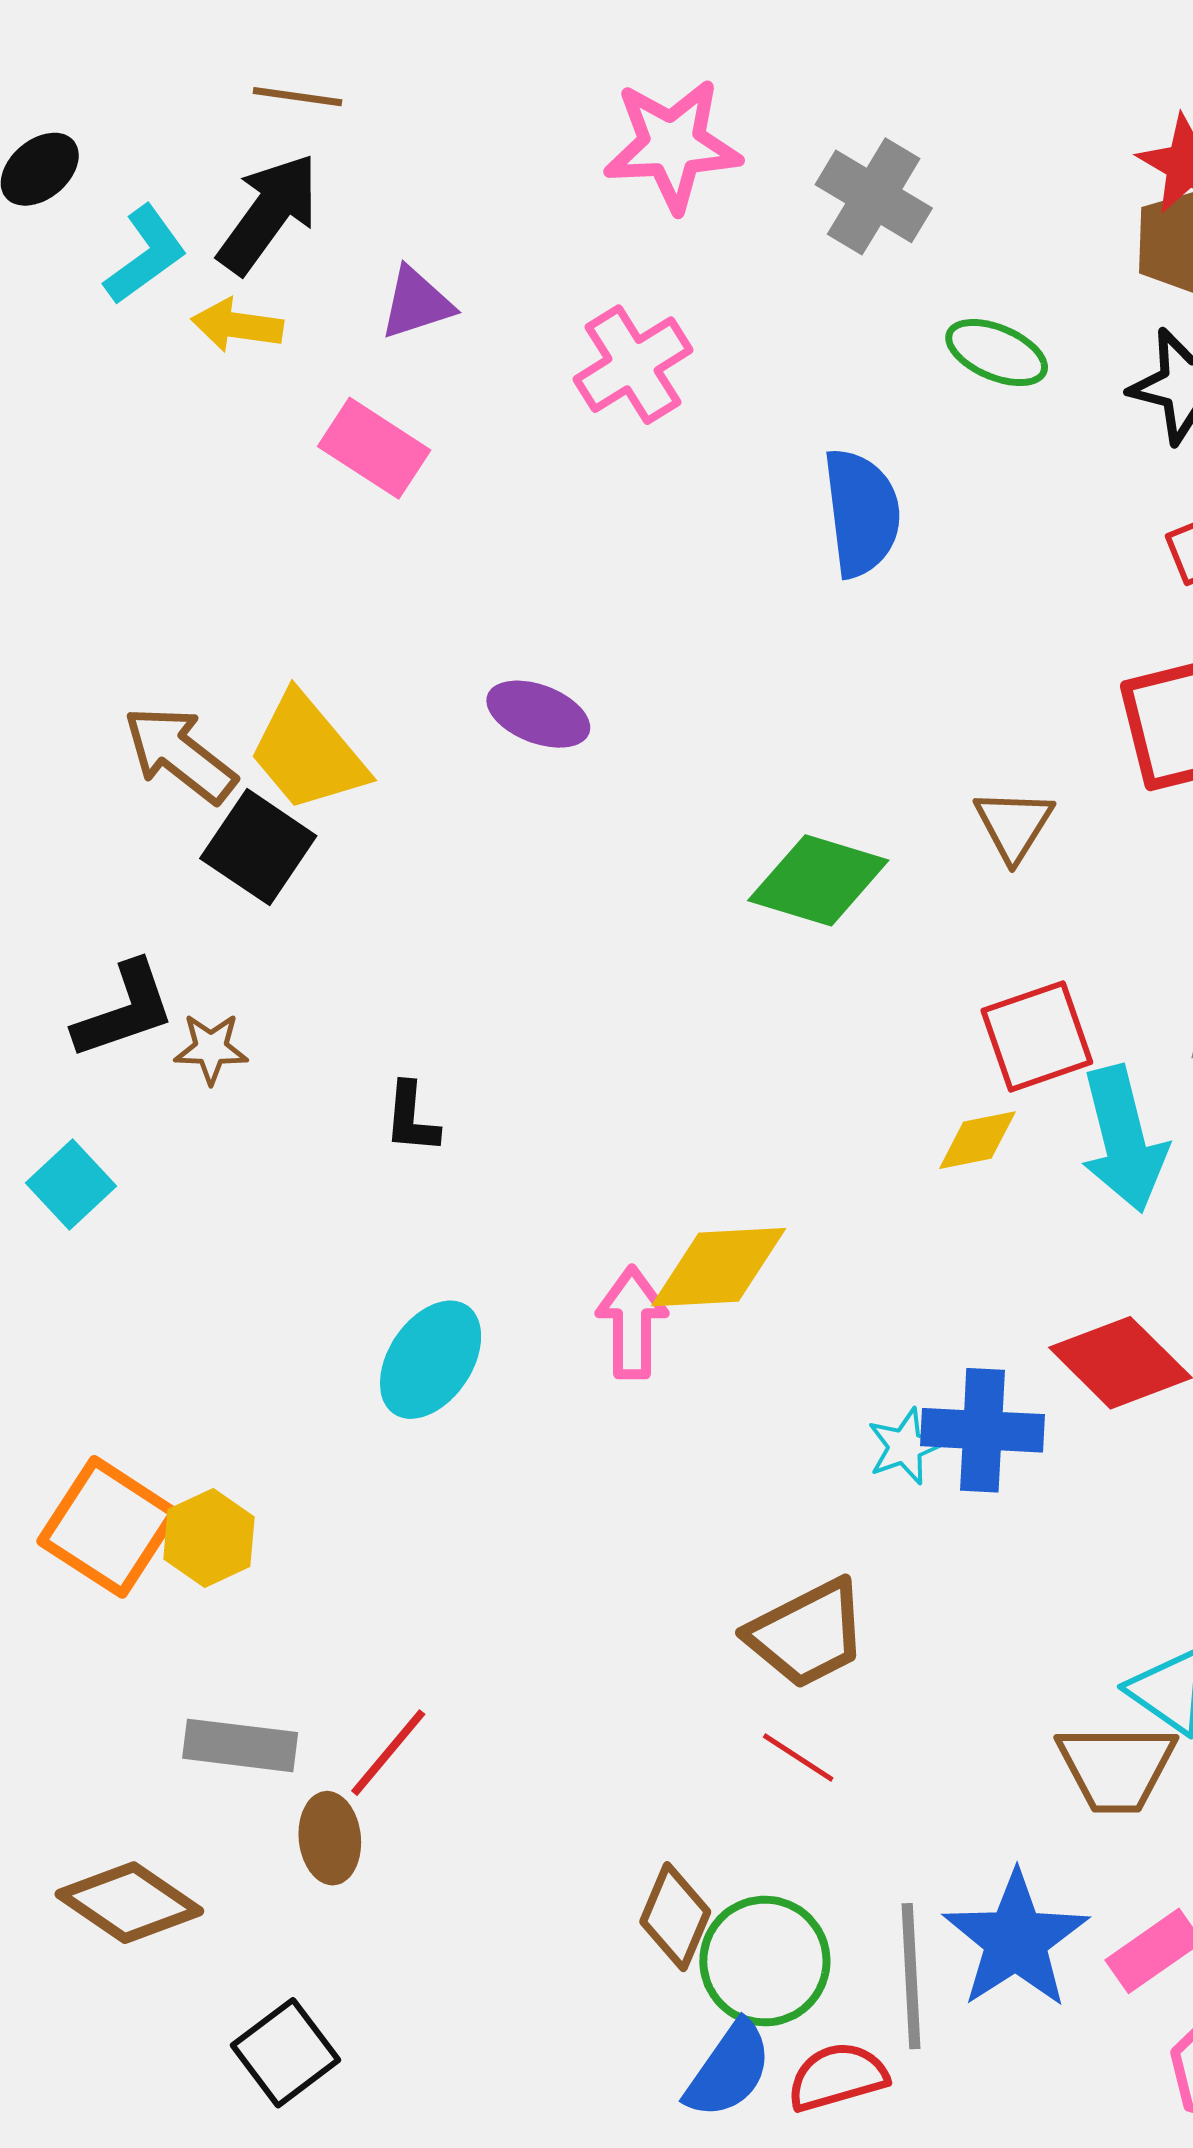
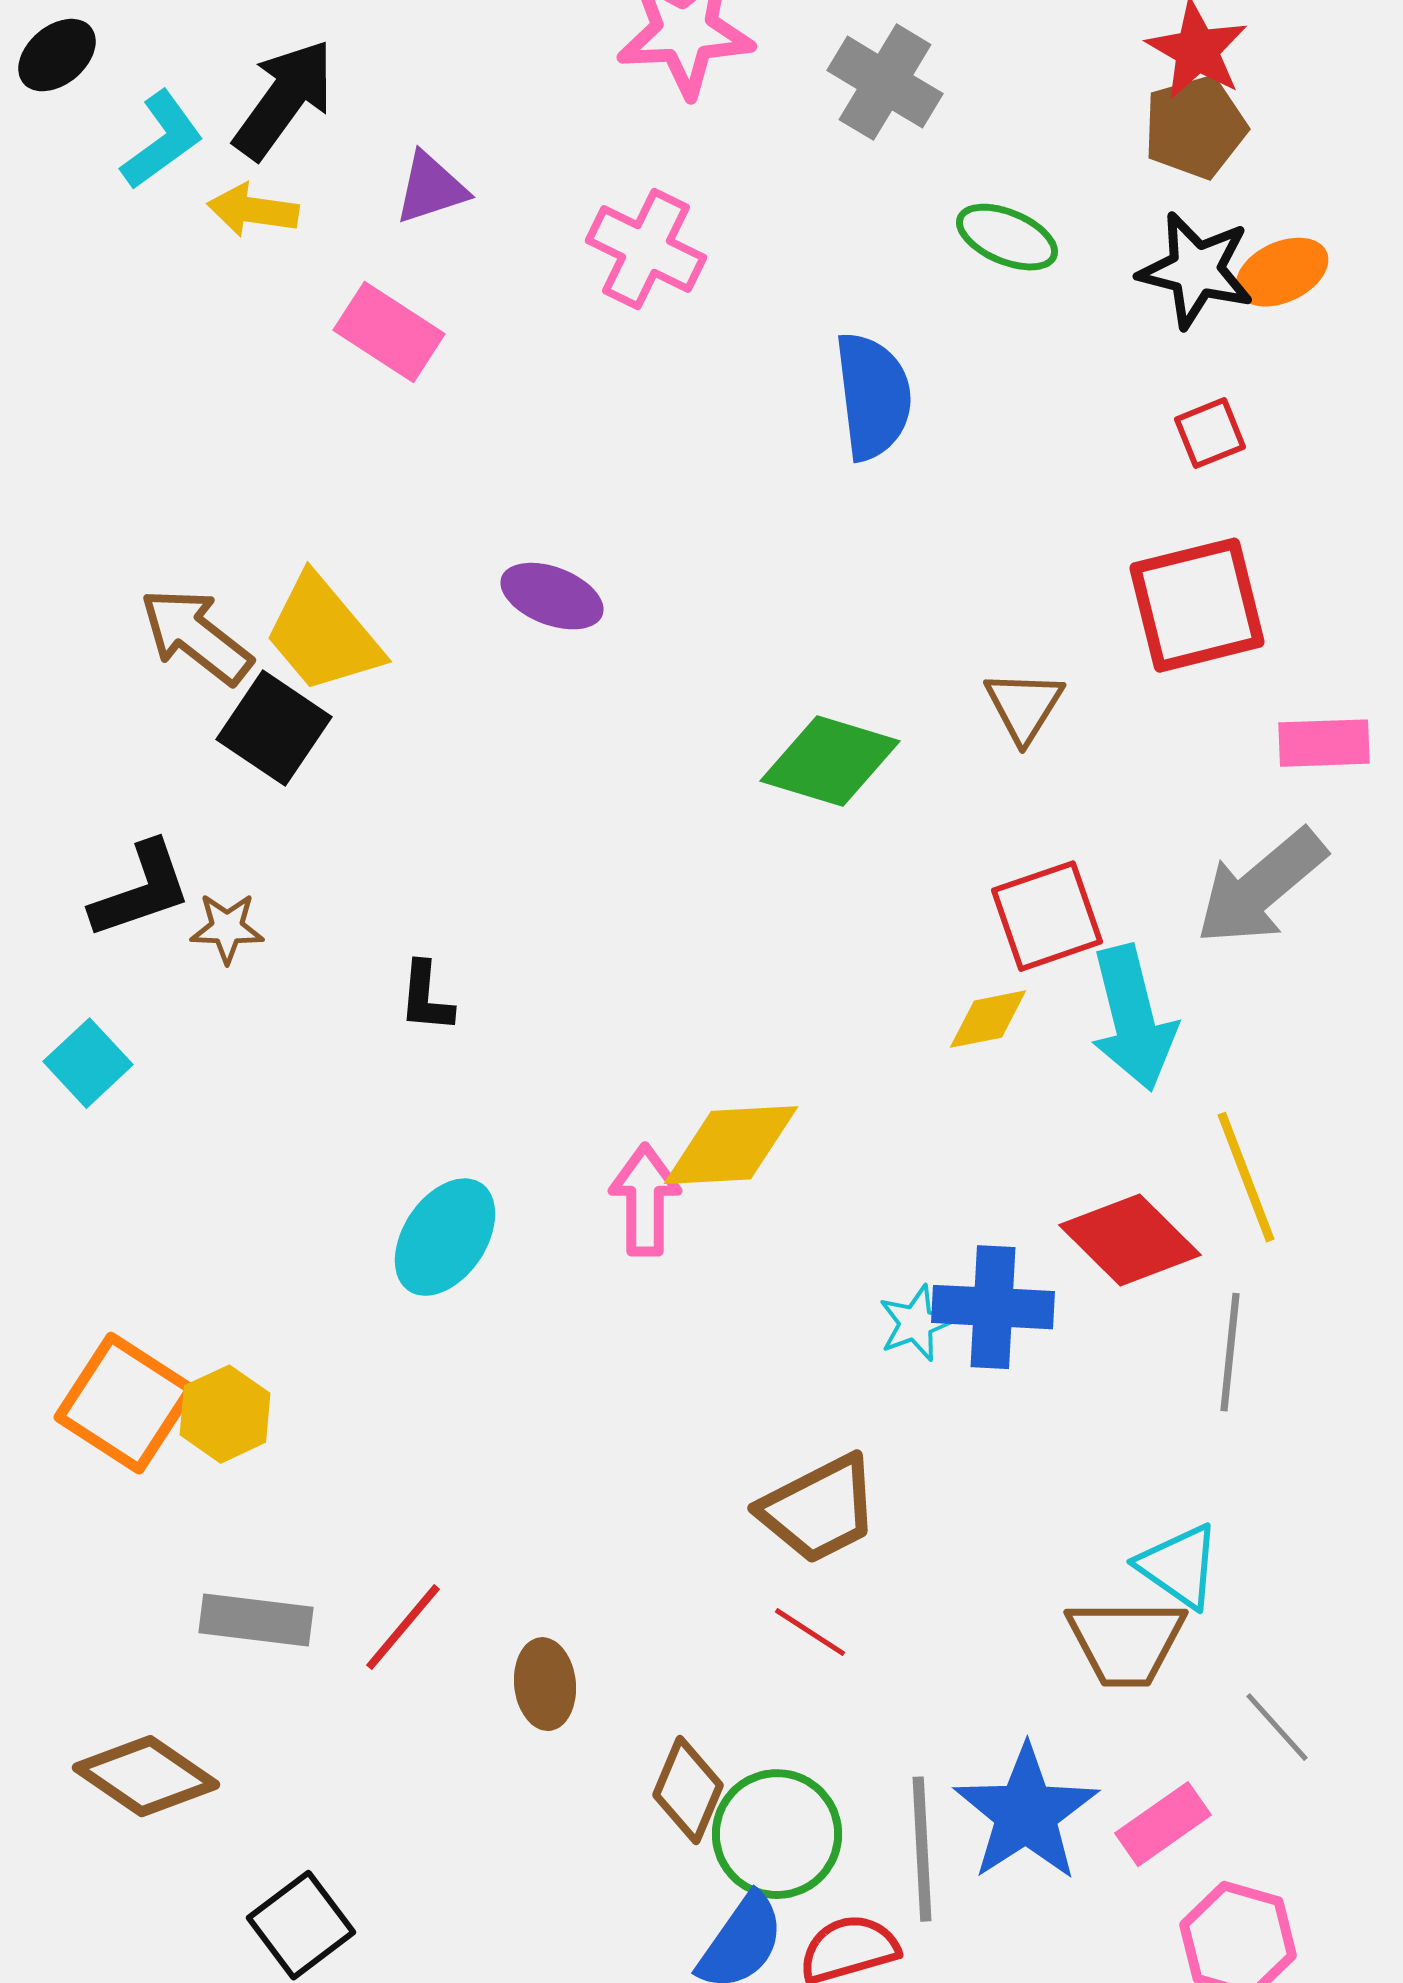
pink cross: (633, 365) -> (646, 249), turned -32
brown ellipse: (330, 1838) -> (545, 1684), moved

